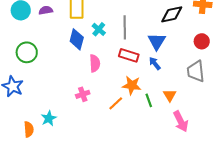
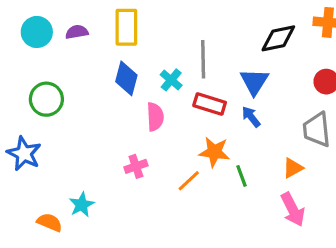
cyan cross: (99, 29) -> (171, 80), moved
orange triangle: (170, 95) -> (293, 168), moved, turned 32
orange semicircle: (29, 129) -> (50, 222), turned -63

